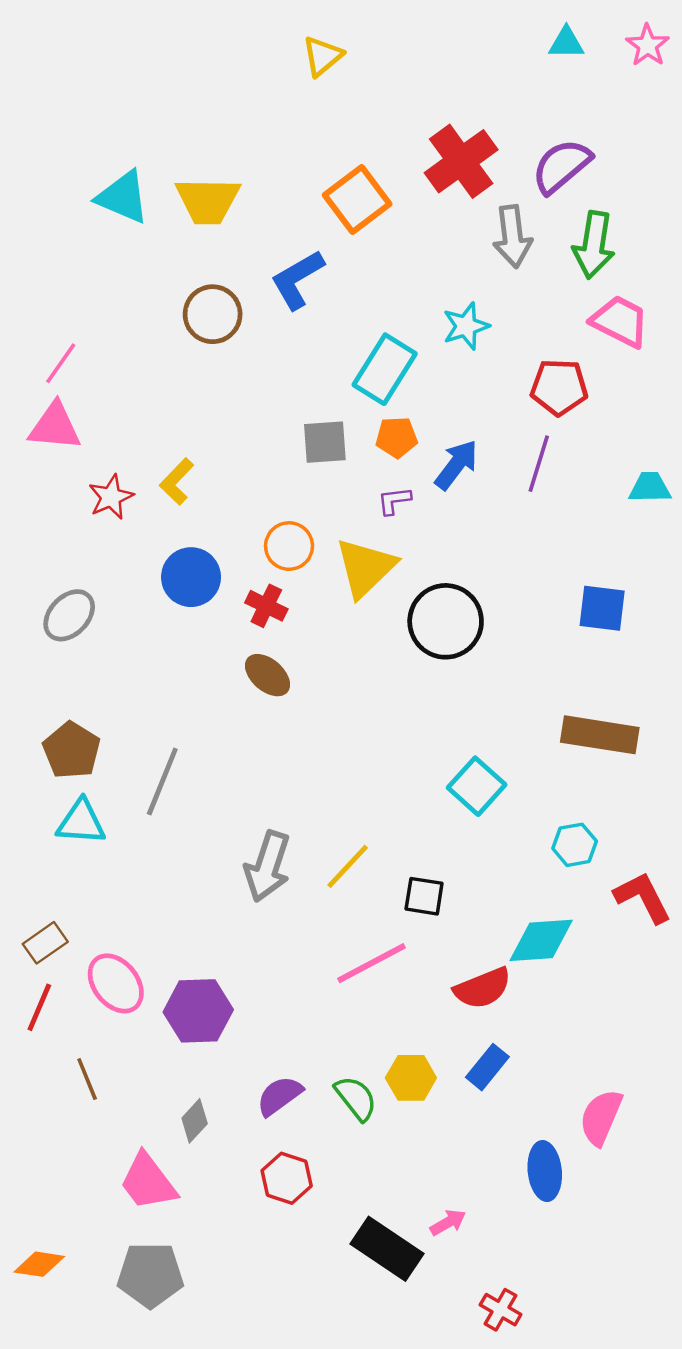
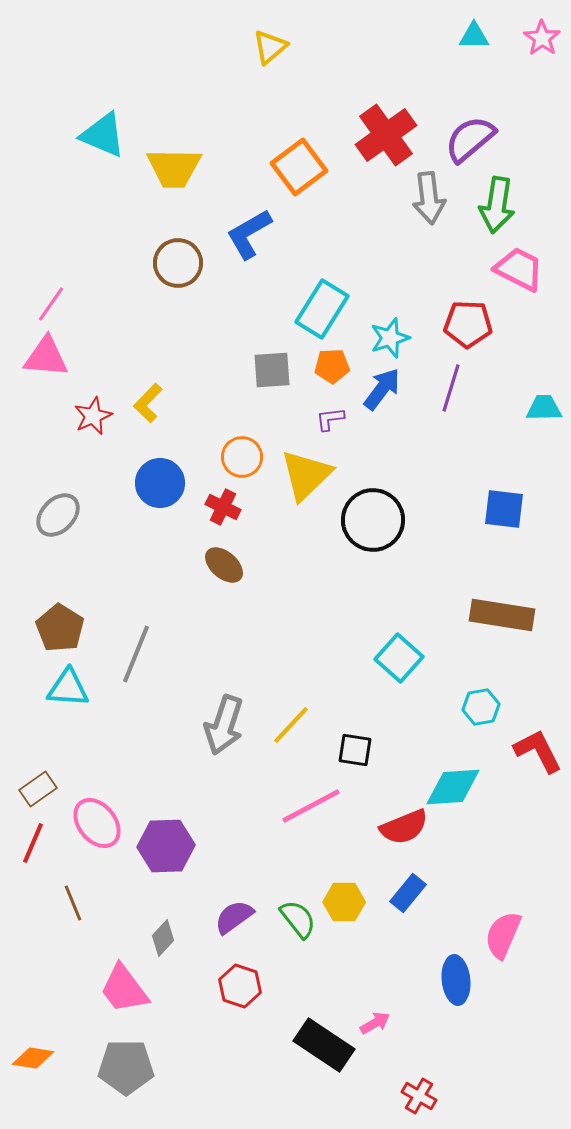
cyan triangle: (123, 197) -> (103, 135), moved
cyan star: (466, 326) -> (390, 338), moved

